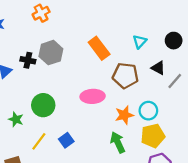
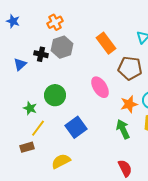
orange cross: (41, 13) -> (55, 22), moved
pink ellipse: (93, 96) -> (100, 87), turned 60
blue square: (66, 140) -> (76, 127), size x1.5
yellow line: (39, 141) -> (38, 128), moved

